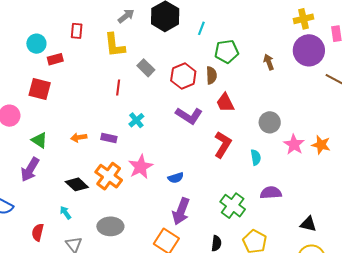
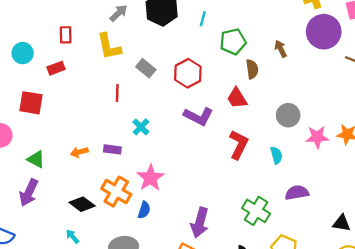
red rectangle: (55, 59) -> (56, 68), moved
brown semicircle: (211, 75) -> (252, 69), moved
pink star: (294, 144) -> (317, 137), turned -30
blue semicircle: (176, 178) -> (144, 210), moved, turned -49

